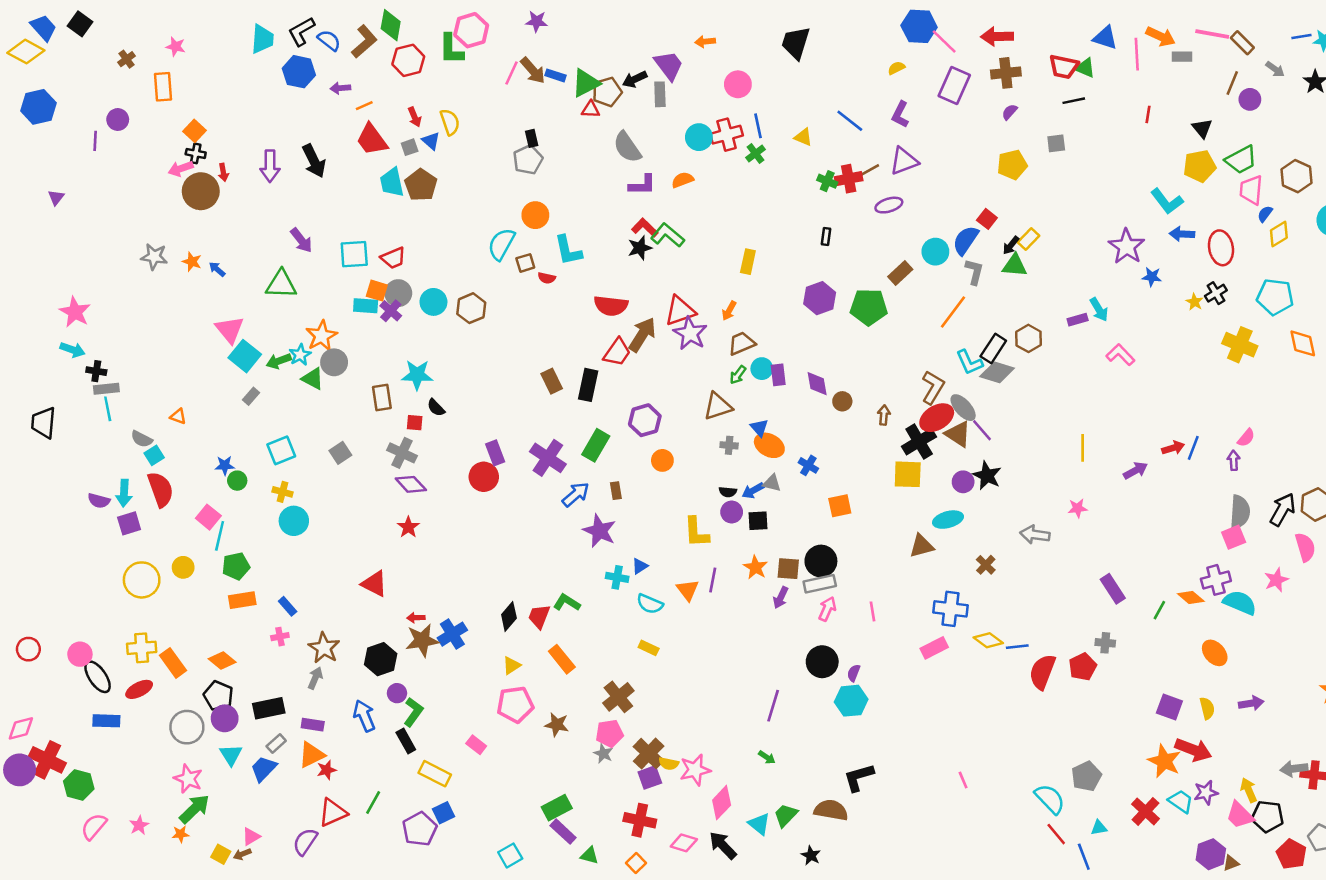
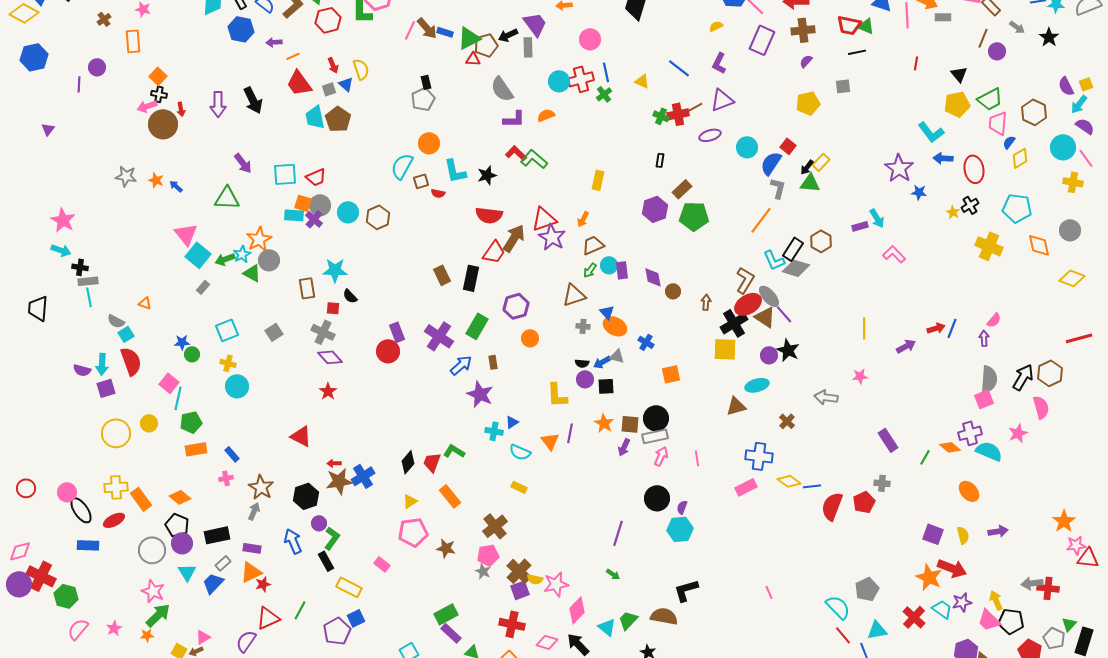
black star: (640, 248) -> (487, 175), moved
cyan circle: (935, 252) -> (747, 147), moved
brown rectangle: (900, 273) -> (682, 189), moved
cyan triangle: (1099, 828) -> (877, 630), size x1.5

